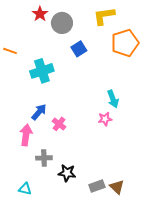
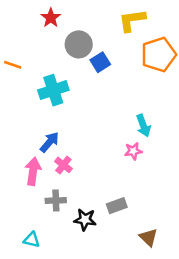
gray circle: (62, 23) -> (79, 44), moved
pink cross: (59, 124) -> (63, 165), moved
gray rectangle: (97, 186) -> (117, 206), moved

